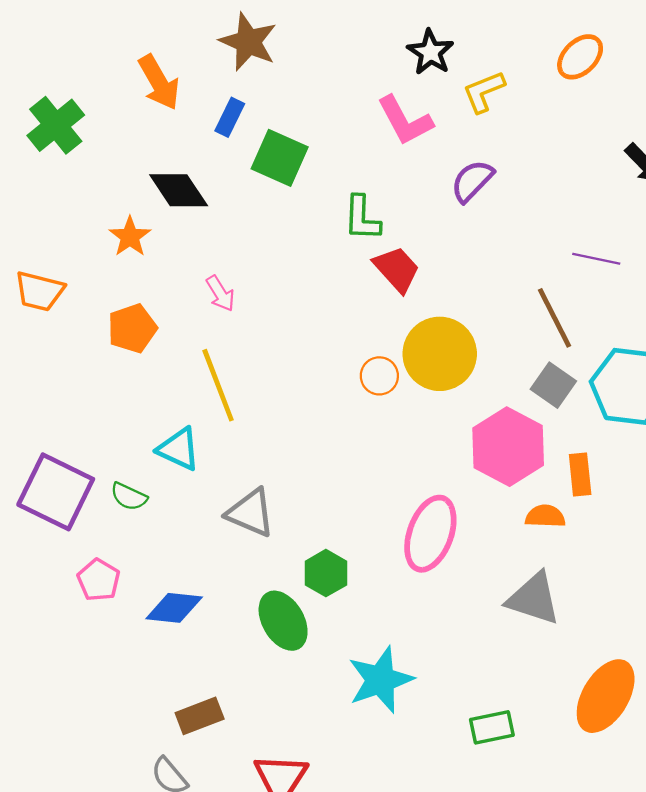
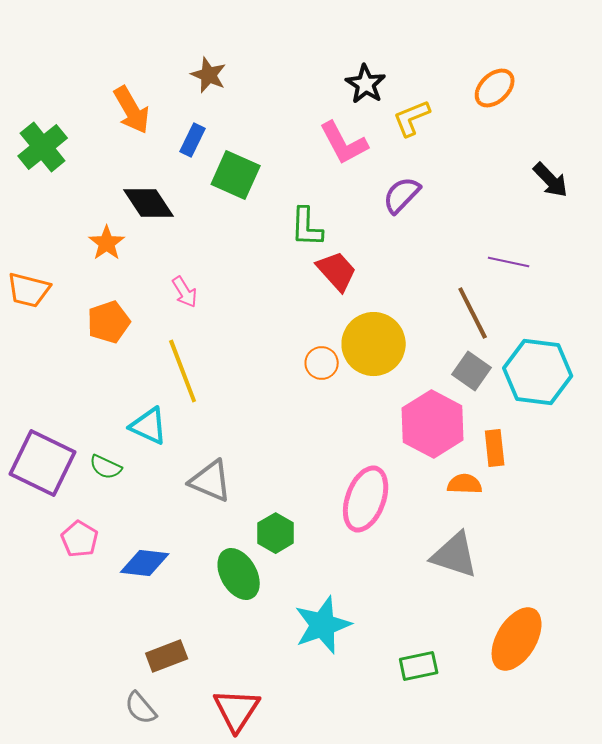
brown star: (248, 42) -> (209, 75), size x0.7

